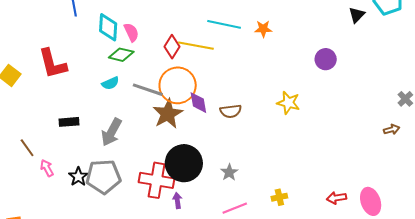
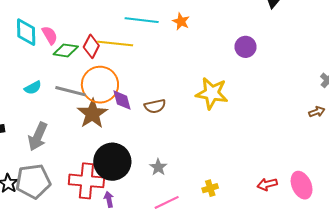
orange star: (263, 29) -> (181, 21), turned 30
green diamond: (121, 55) -> (66, 50), moved
yellow star: (288, 103) -> (212, 93), size x1.4

